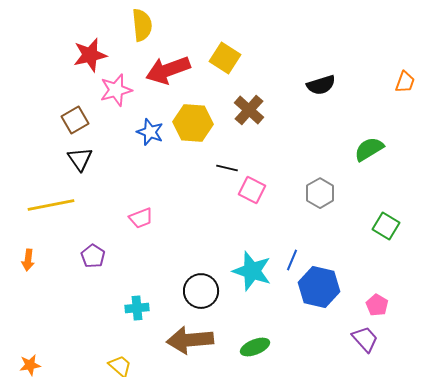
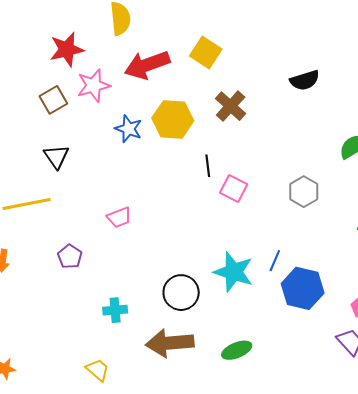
brown square: (75, 120) -> (53, 100), moved
black line: (227, 168) -> (208, 166), turned 70

